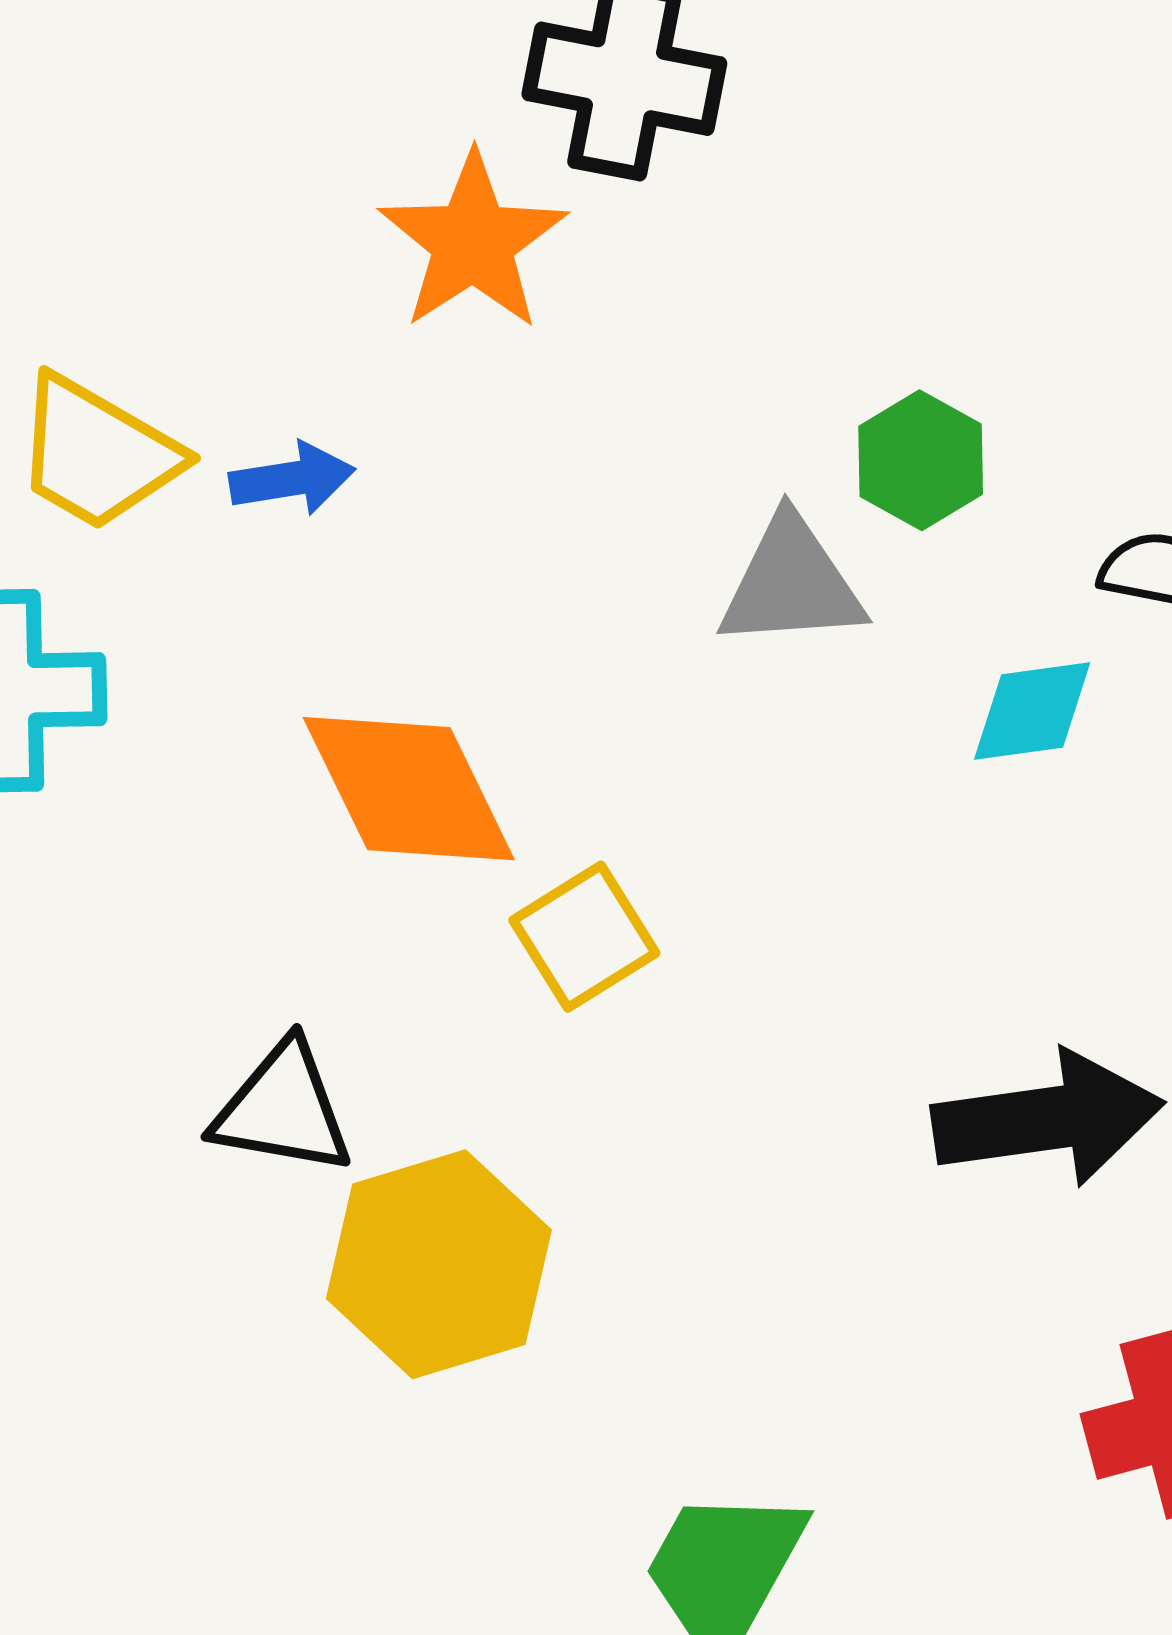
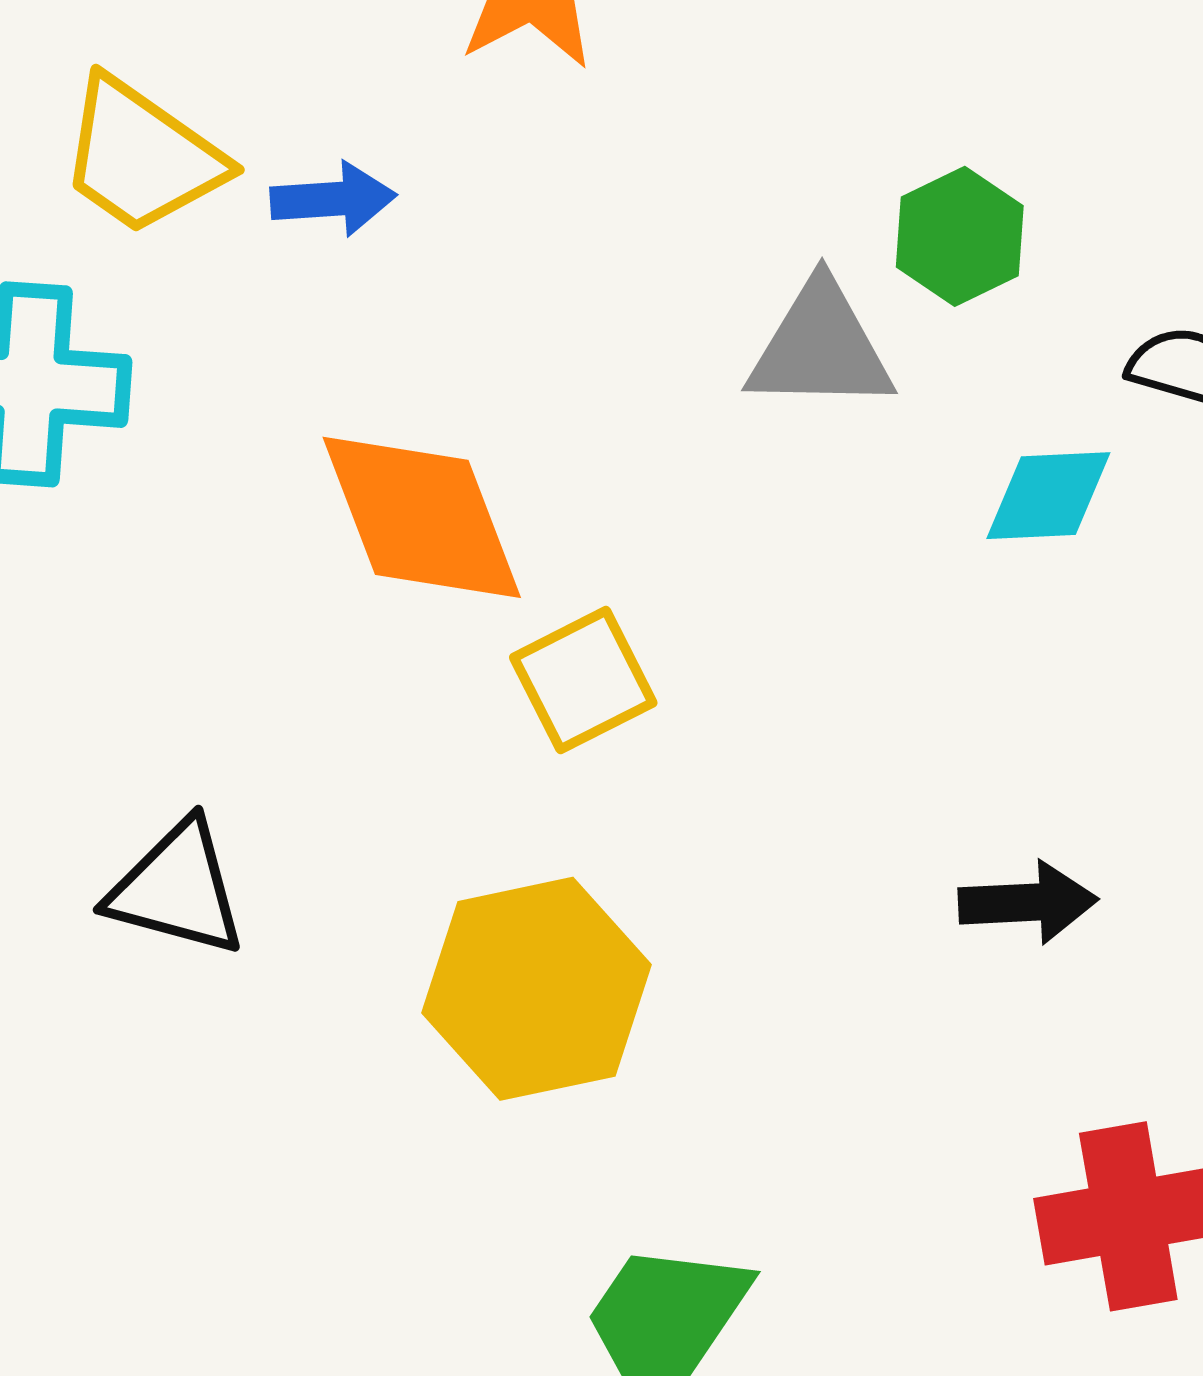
black triangle: (283, 1109) -> (177, 889), moved
black arrow: (1048, 1119) -> (1028, 902), size x0.6
yellow hexagon: (439, 1264) -> (536, 989), moved

